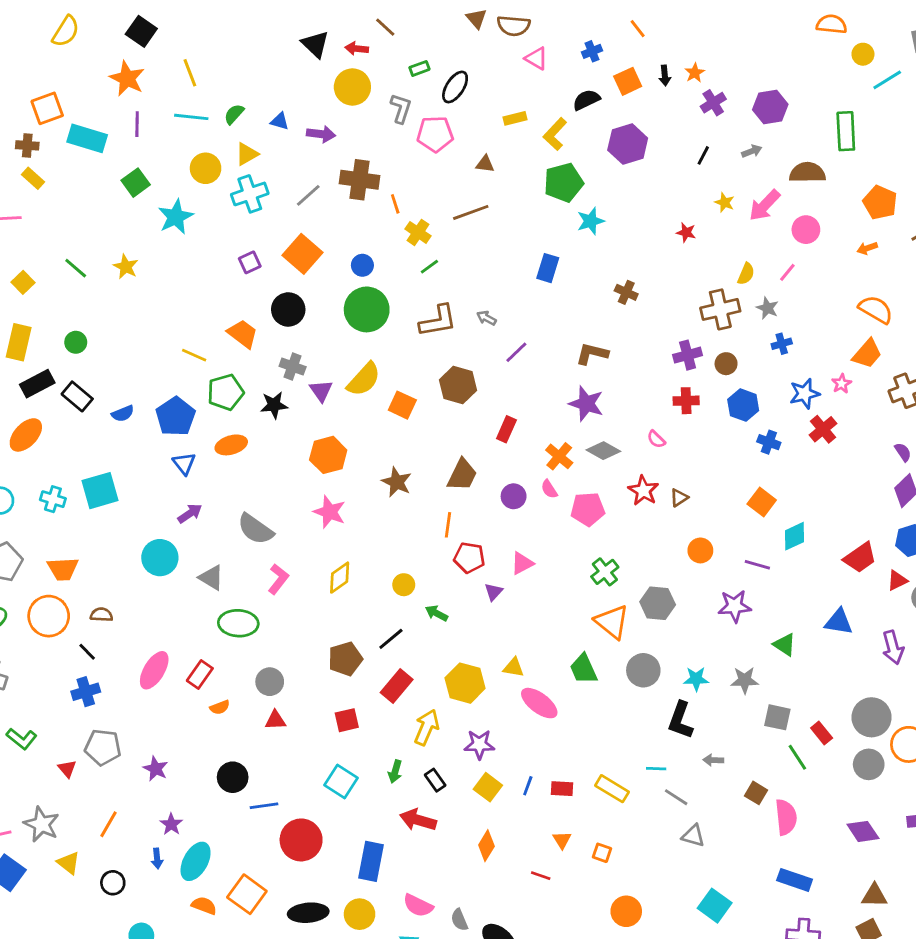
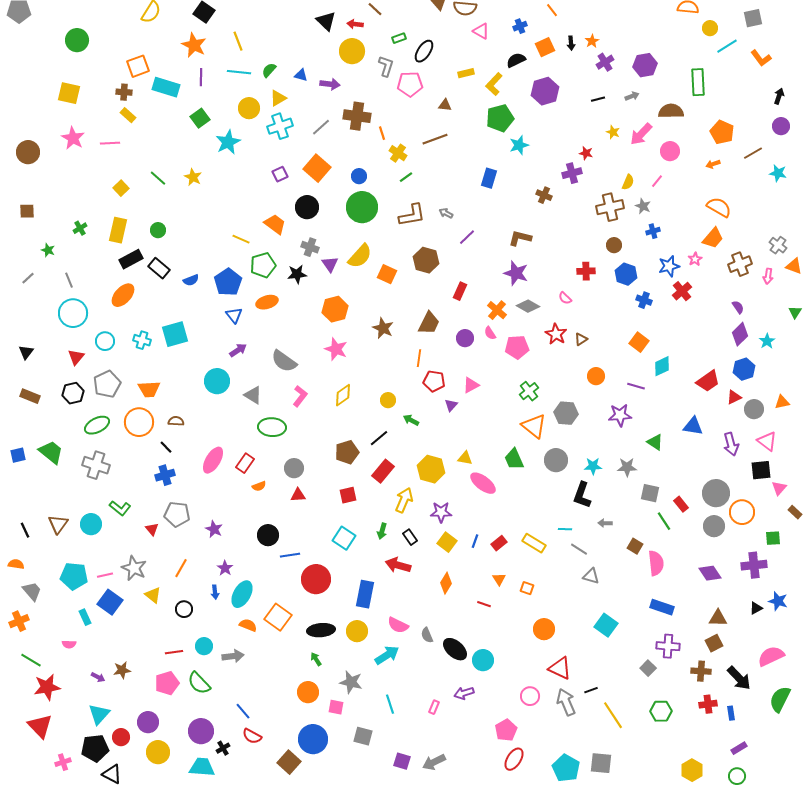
black line: (703, 155) -> (598, 99), turned 48
purple cross: (688, 355) -> (572, 173), moved
red rectangle: (562, 789) -> (499, 543), turned -42

